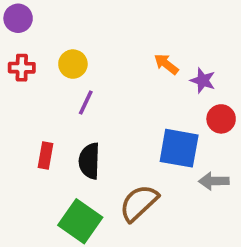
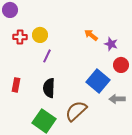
red cross: (22, 68) -> (20, 37), moved
blue square: (179, 148) -> (98, 81), turned 30
red rectangle: (46, 155) -> (16, 85), moved

